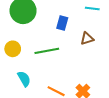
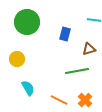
green line: (47, 51) -> (77, 71), moved

